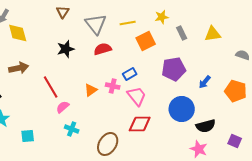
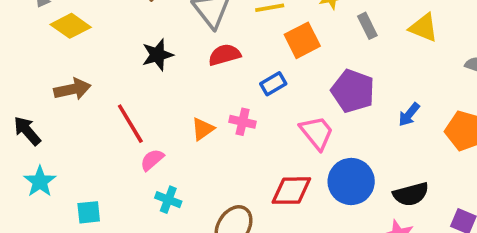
yellow diamond: (18, 33) -> (71, 26), turned -40
yellow triangle: (213, 34) -> (424, 28), turned 30
purple pentagon: (174, 69) -> (353, 91), turned 30
blue rectangle: (130, 74) -> (273, 84), moved
pink trapezoid: (137, 96) -> (317, 133), moved
blue circle: (182, 109) -> (351, 181), moved

